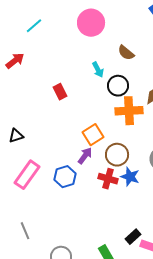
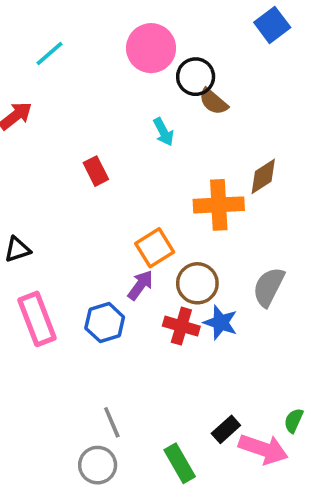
black circle: (118, 86) -> (196, 77), moved
pink rectangle: (27, 175) -> (37, 319), turned -56
gray line: (25, 231) -> (112, 422), moved

